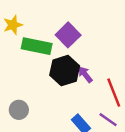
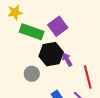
gray circle: (19, 110) -> (32, 74), moved

